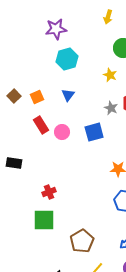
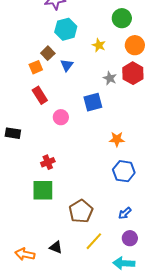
yellow star: (110, 75) -> (99, 45), moved
brown square: (14, 96) -> (48, 53), moved
pink circle: (62, 132) -> (61, 117), moved

